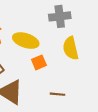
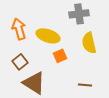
brown line: (58, 94) -> (85, 85), moved

